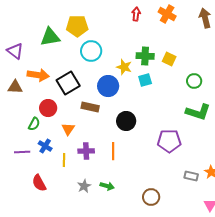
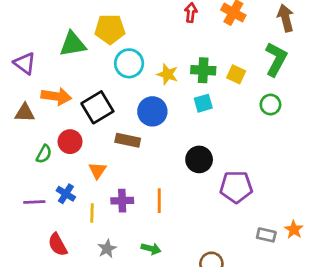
yellow star: (124, 67) -> (167, 74), moved
green L-shape: (198, 112) -> (276, 59), moved, turned -80
black circle: (126, 121) -> (199, 159), moved
green semicircle: (34, 124) -> (44, 154), moved
gray star: (84, 186) -> (107, 249), moved

